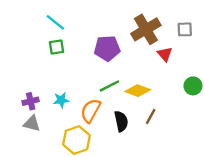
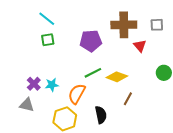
brown cross: (146, 29) -> (124, 25), turned 30
purple cross: (31, 101) -> (34, 84), moved, turned -32
black semicircle: (121, 121) -> (101, 115), moved

